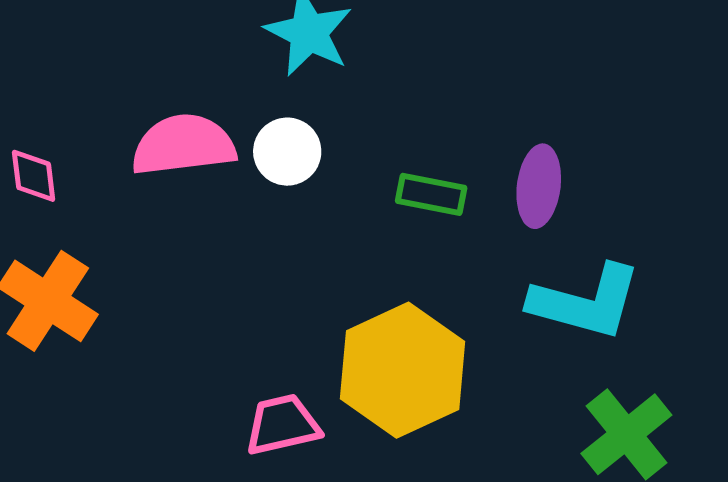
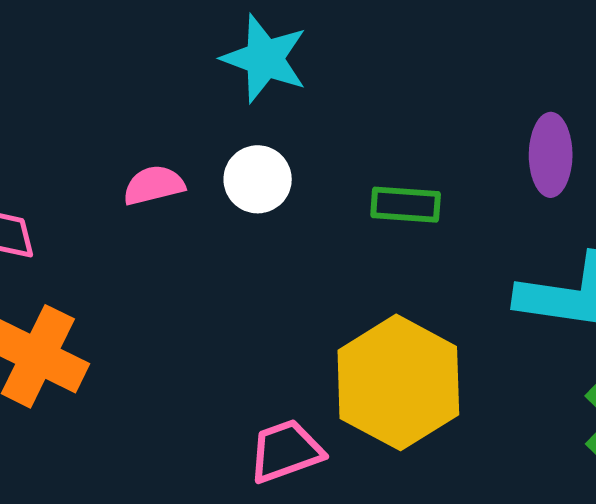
pink semicircle: (183, 145) -> (154, 185), size x0.6
purple ellipse: (539, 186) -> (551, 155), moved

